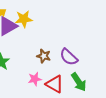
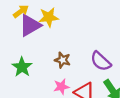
brown star: (44, 56) -> (62, 60), moved

